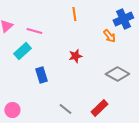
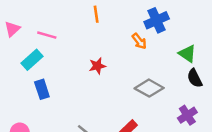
blue rectangle: (41, 75) -> (42, 89), moved

